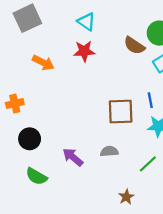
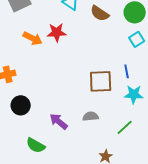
brown semicircle: (134, 46) -> (100, 13), moved
red star: (84, 51) -> (57, 32), moved
green semicircle: (36, 176) -> (36, 145), moved

